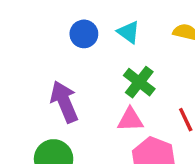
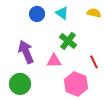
pink triangle: (130, 120) -> (54, 61), moved

